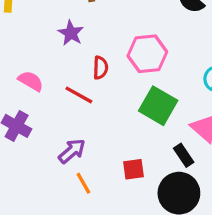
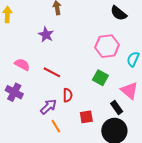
pink hexagon: (147, 54) -> (107, 46), moved
red semicircle: (100, 68) -> (68, 95), moved
green square: (158, 106) -> (100, 78), size x0.7

